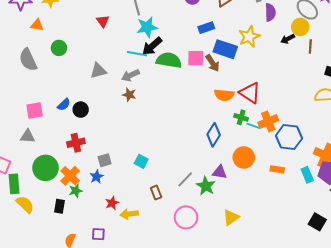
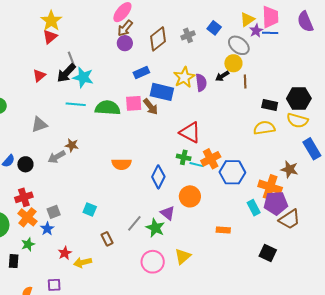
purple semicircle: (270, 12) -> (201, 83), moved
red triangle: (103, 21) -> (39, 76), turned 32
cyan star: (147, 27) -> (83, 77), turned 30
black arrow: (152, 46) -> (66, 73), moved
gray arrow: (130, 75) -> (57, 157), moved
orange semicircle: (224, 95) -> (122, 164), moved
orange rectangle: (277, 169) -> (223, 230), moved
purple triangle: (220, 172) -> (168, 213), turned 35
orange cross: (70, 176) -> (27, 217), moved
pink circle: (186, 217) -> (153, 262), moved

